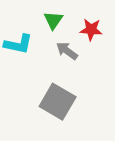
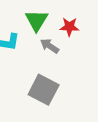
green triangle: (53, 20) -> (37, 20), size x1.4

